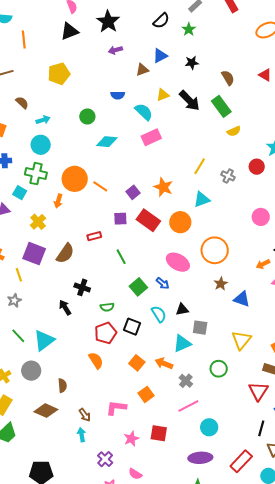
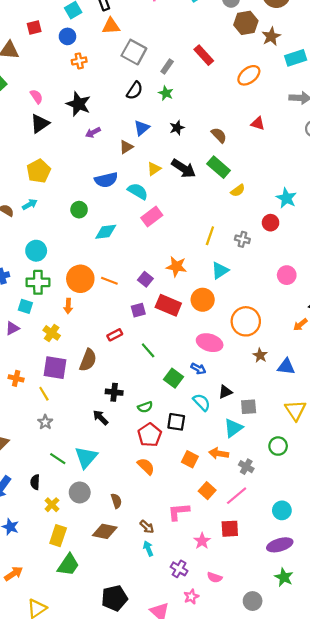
blue semicircle: (118, 95) -> (106, 180), size x1.5
cyan arrow: (43, 120) -> (30, 204), moved
pink line: (188, 406) -> (237, 496), moved

